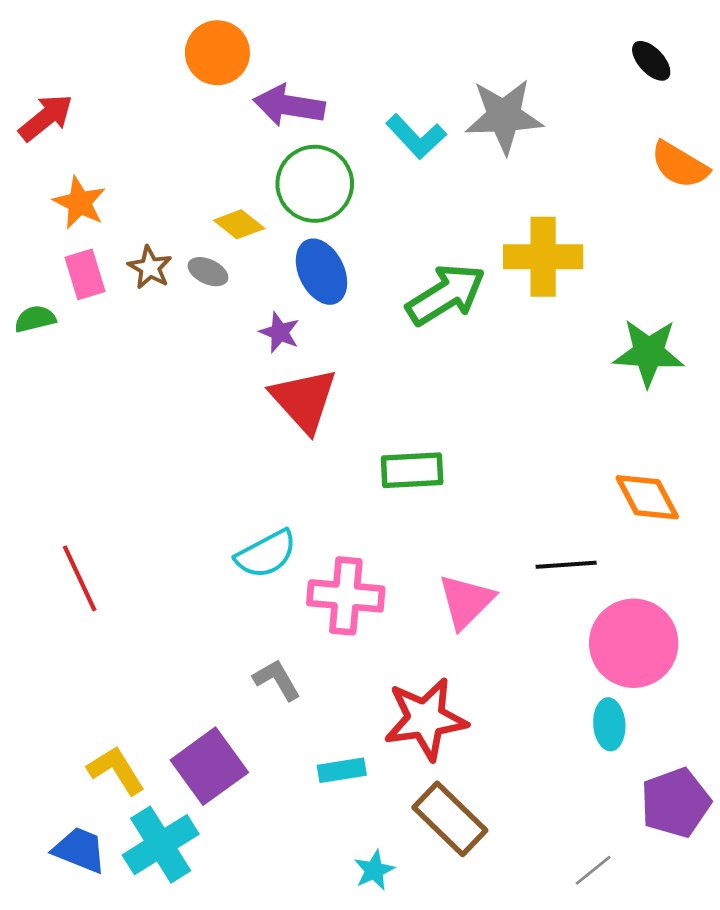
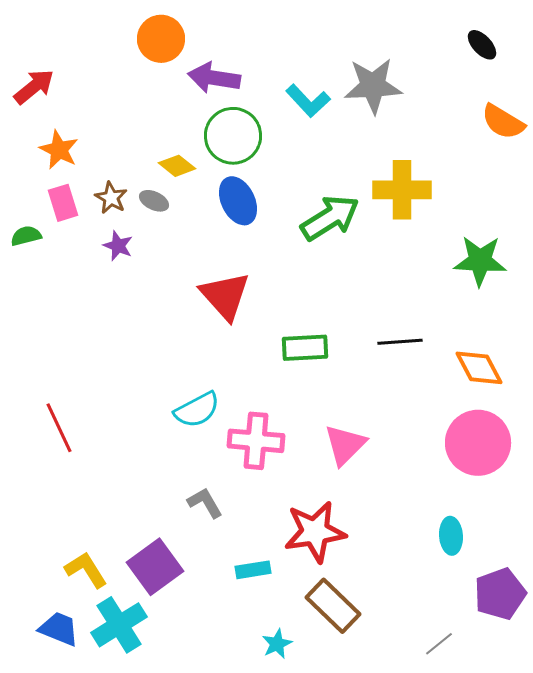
purple star: (280, 332) -> (118, 246), moved
black line: (566, 565) -> (400, 342), moved
pink circle: (634, 643) -> (478, 443), moved

